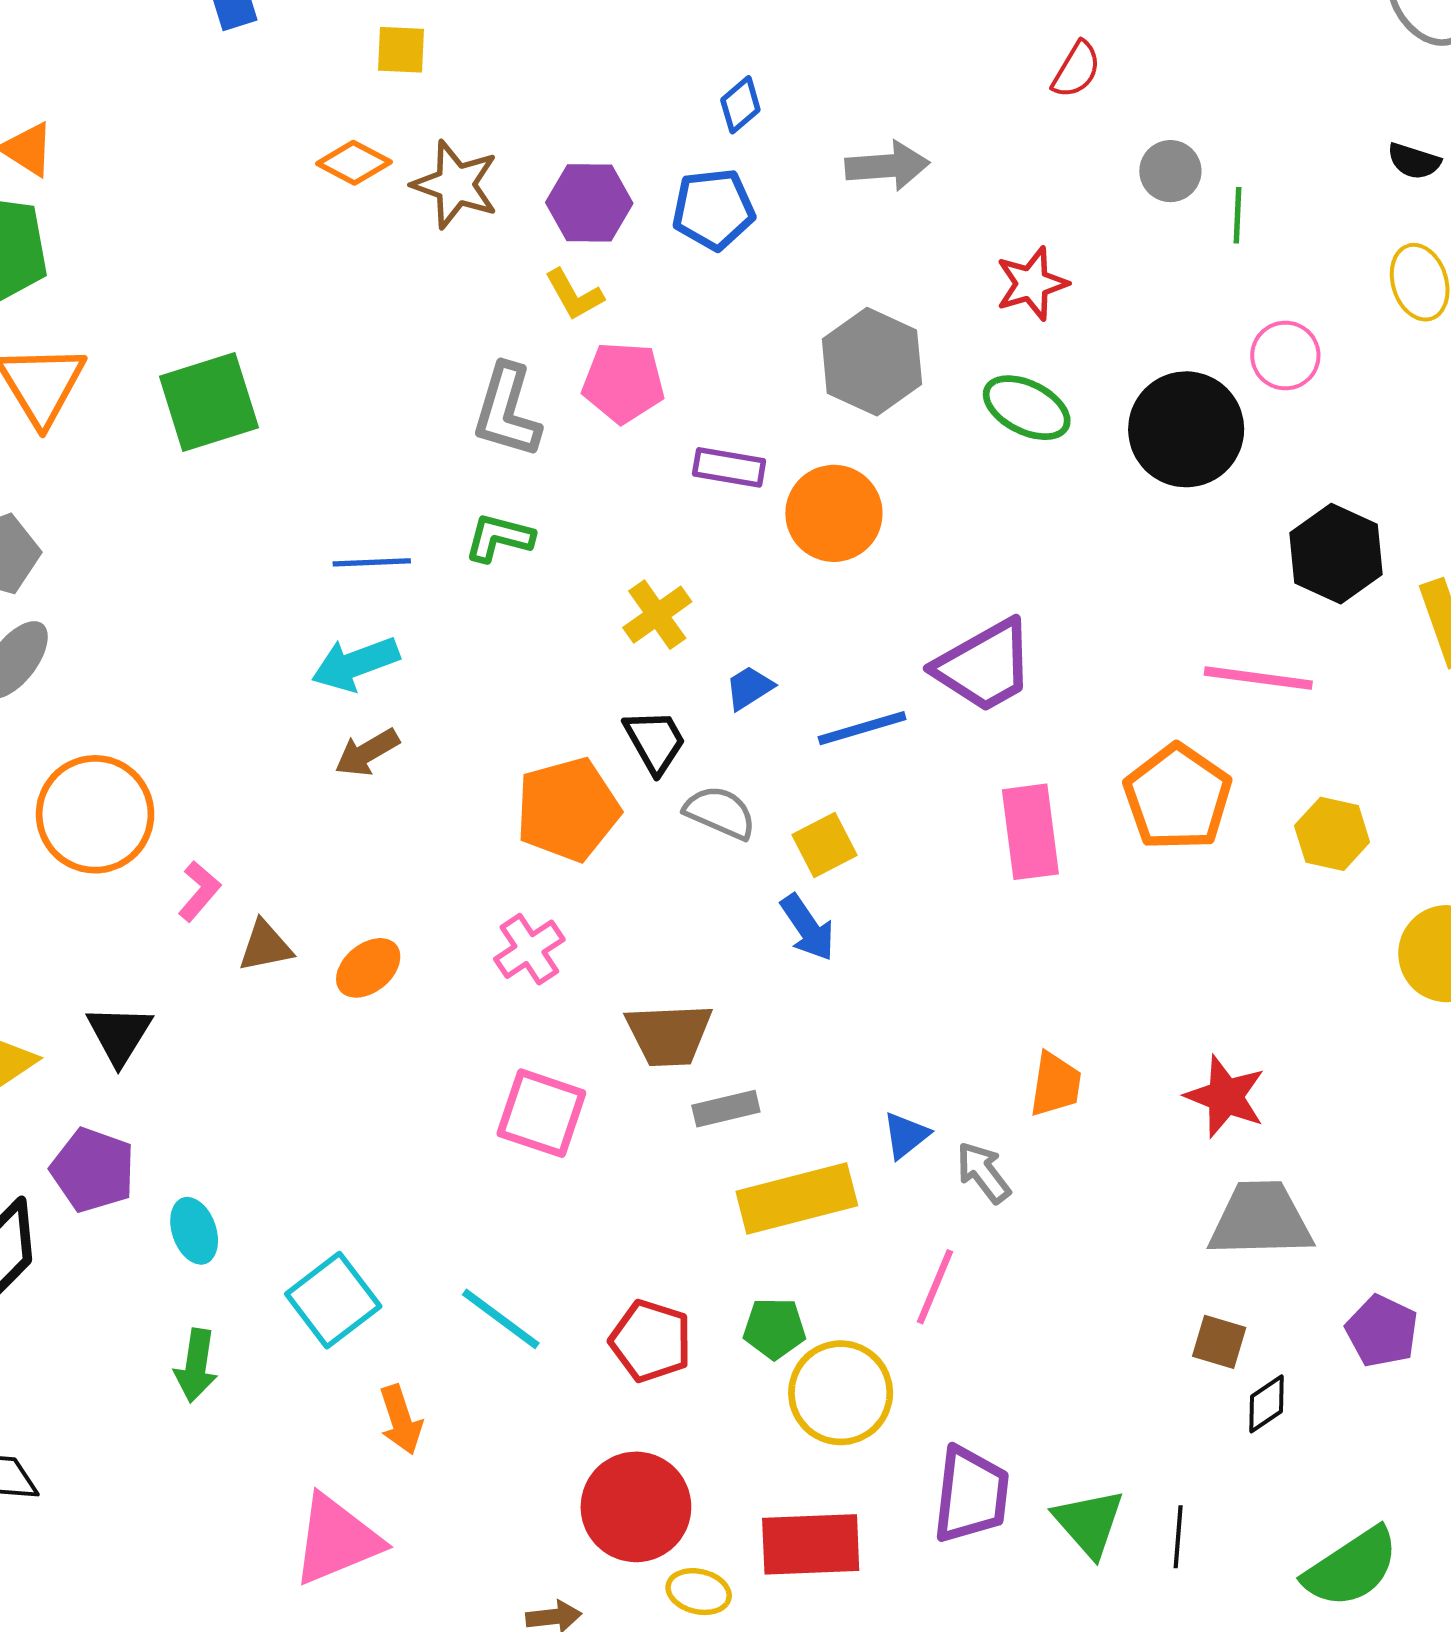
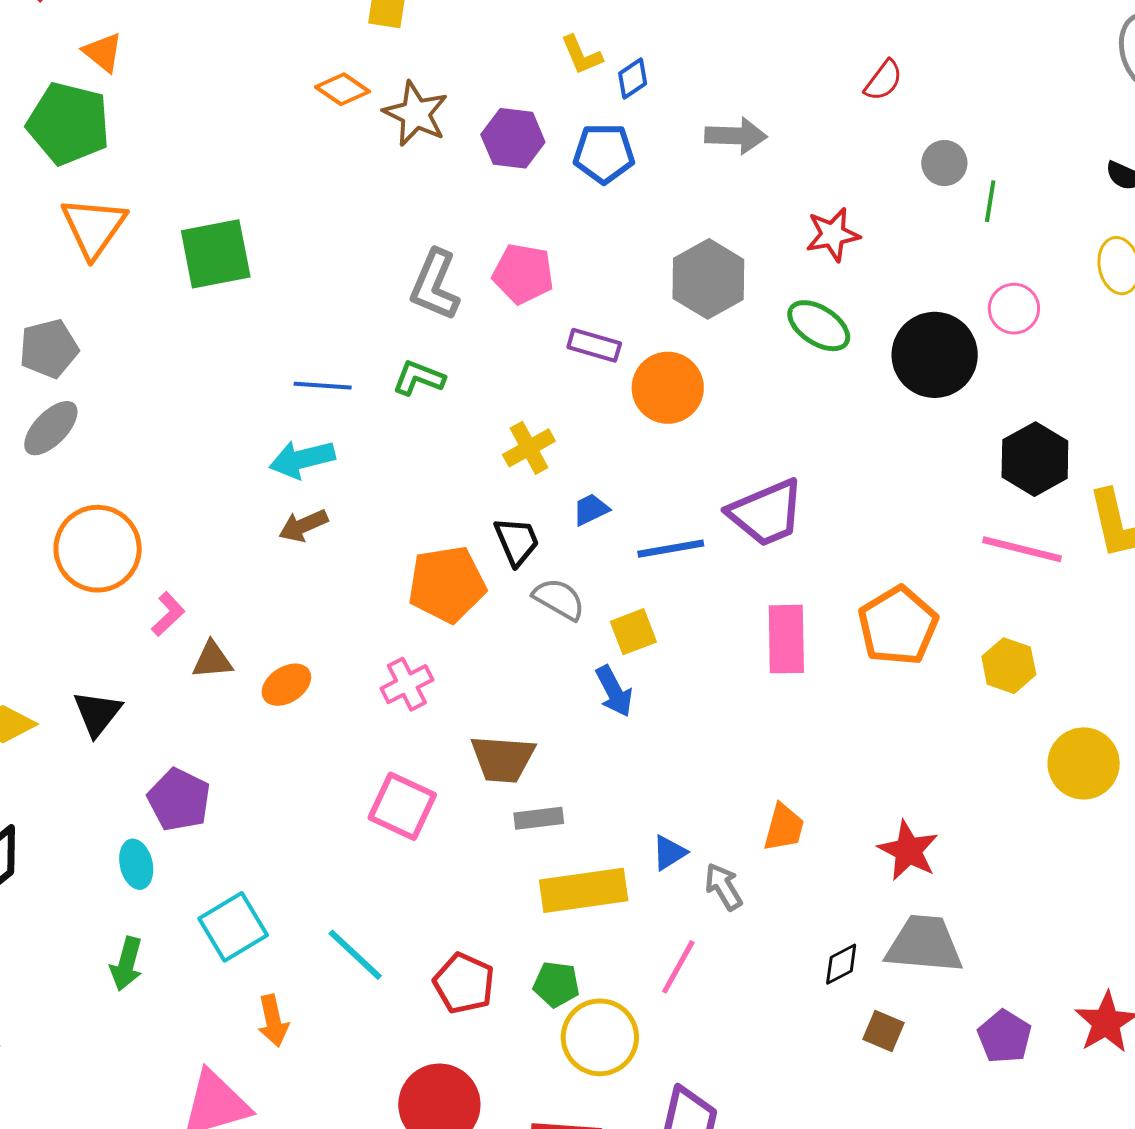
yellow L-shape: (574, 295) -> (581, 55), moved
pink line: (1258, 678) -> (1022, 549), moved
purple pentagon: (93, 1170) -> (179, 800), moved
black diamond: (1267, 1404) -> (841, 964), moved

